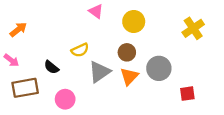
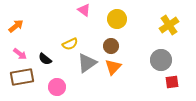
pink arrow: (11, 60) -> (20, 54), moved
gray circle: (159, 68) -> (161, 60), moved
red square: (187, 94) -> (172, 82), moved

